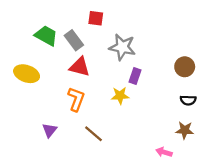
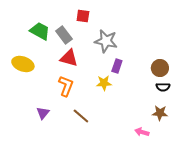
brown circle: (185, 67) -> (160, 68), moved

